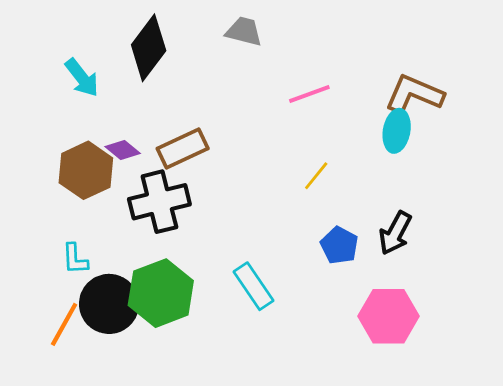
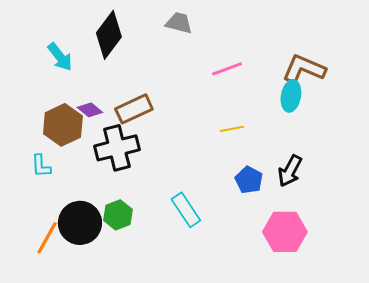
yellow line: (316, 176) -> (232, 129), turned 40
cyan L-shape: (75, 259) -> (41, 166), moved
green hexagon: (161, 293) -> (118, 215), size x0.6

